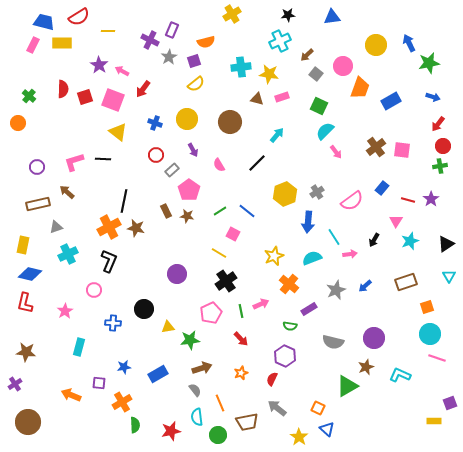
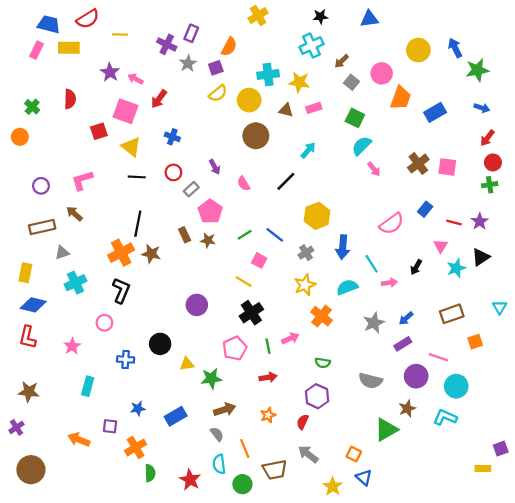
orange semicircle: (206, 42) -> (229, 47), turned -48
red square: (85, 97) -> (99, 131), moved
yellow circle: (187, 119) -> (249, 100), moved
black line: (103, 159) -> (137, 177), moved
gray cross: (317, 192) -> (306, 253), moved
black triangle: (446, 244) -> (481, 257), moved
purple rectangle: (309, 309) -> (403, 344), moved
cyan circle: (430, 334) -> (456, 386), moved
red arrow: (241, 339) -> (268, 377), turned -56
pink line: (437, 358) -> (438, 357), moved
red star: (171, 431) -> (190, 480), turned -30

